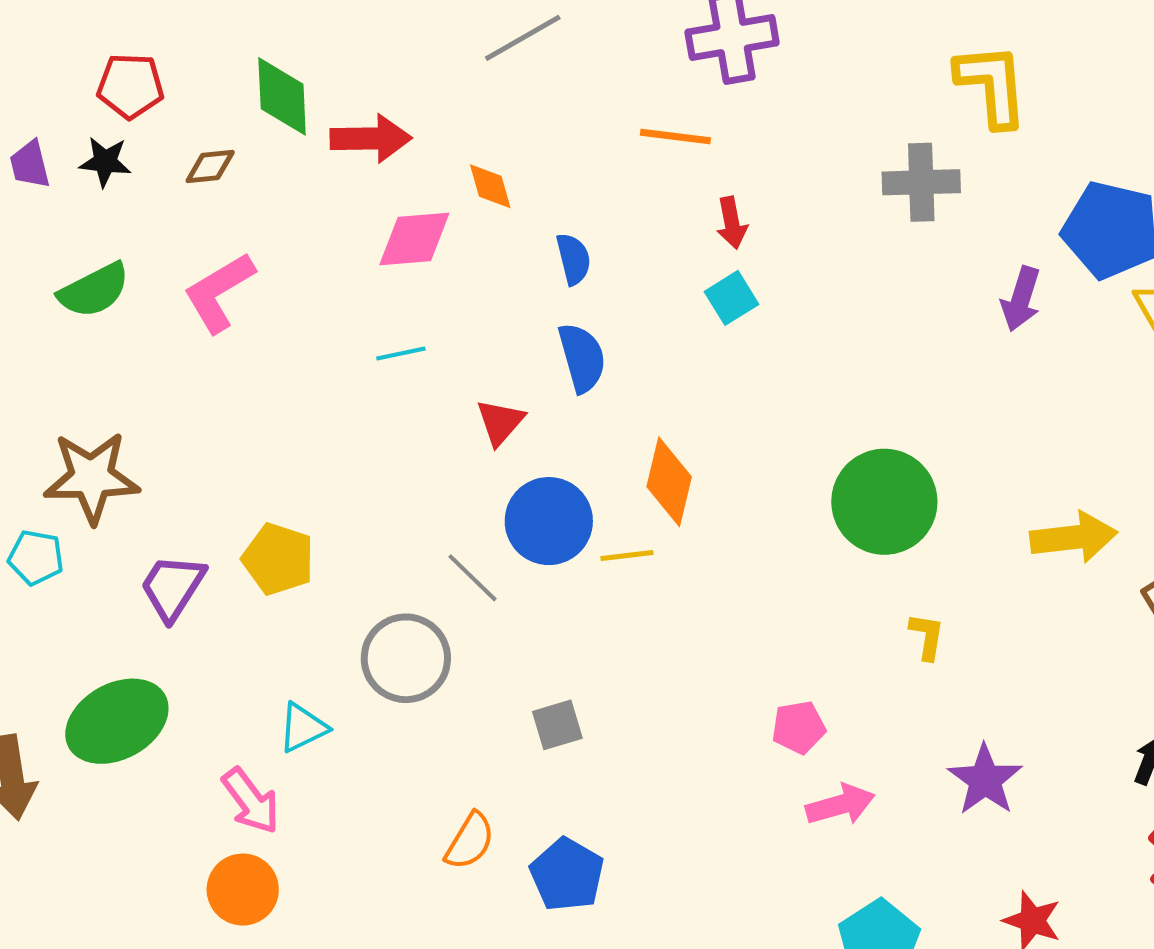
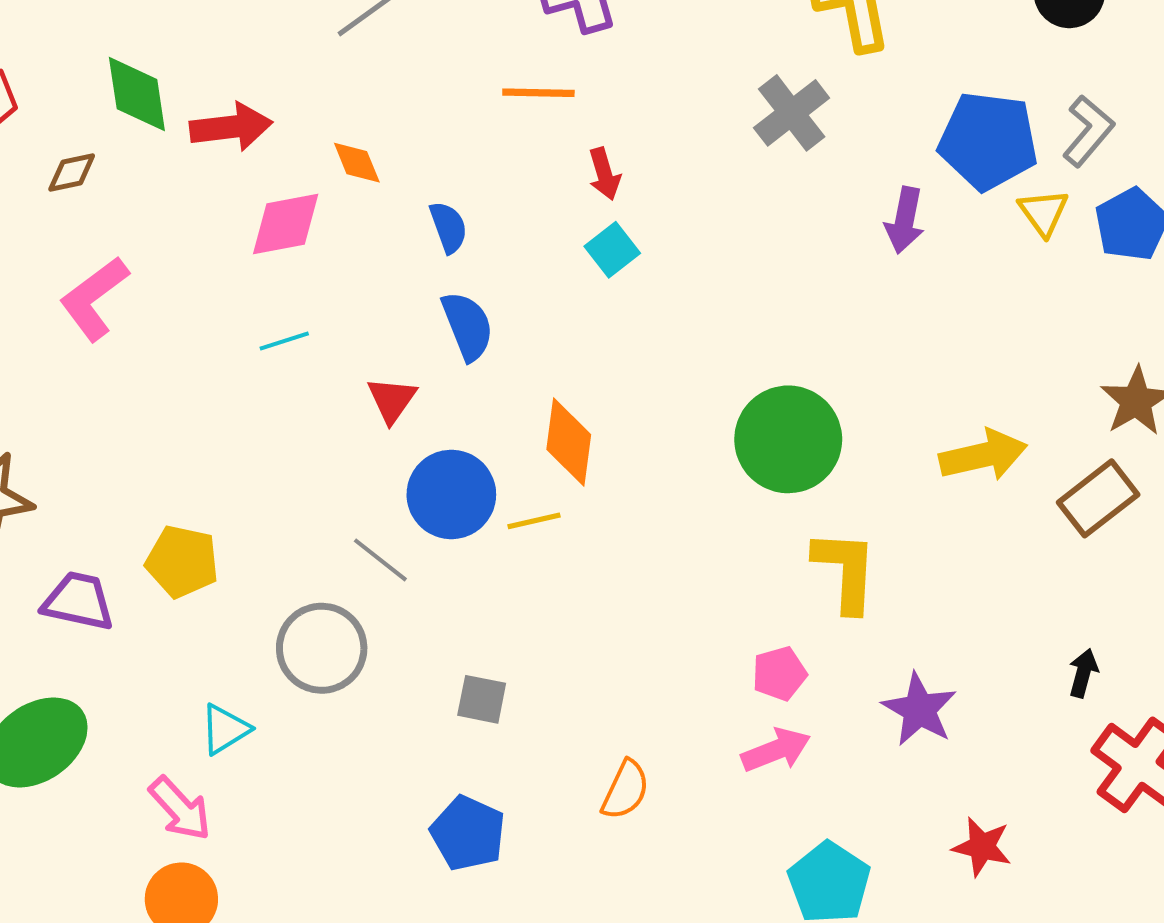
gray cross: (921, 182) -> (792, 113), turned -30
purple trapezoid: (172, 587) -> (78, 601), turned 76
yellow L-shape: (927, 636) -> (845, 571), size x1.8
gray square: (557, 725) -> (482, 699), turned 34
pink pentagon: (799, 727) -> (779, 674), moved
orange semicircle: (470, 841) -> (625, 790), moved
blue pentagon: (567, 875) -> (468, 833), moved

